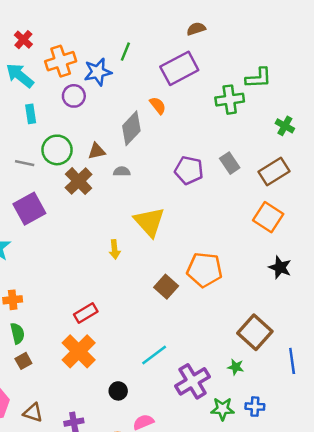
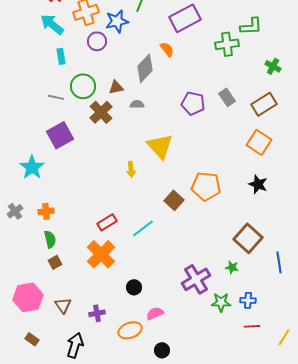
black star: (280, 267) -> (258, 184), moved
cyan line: (154, 355) -> (143, 228), moved
brown triangle: (33, 413) -> (63, 305), turned 36

